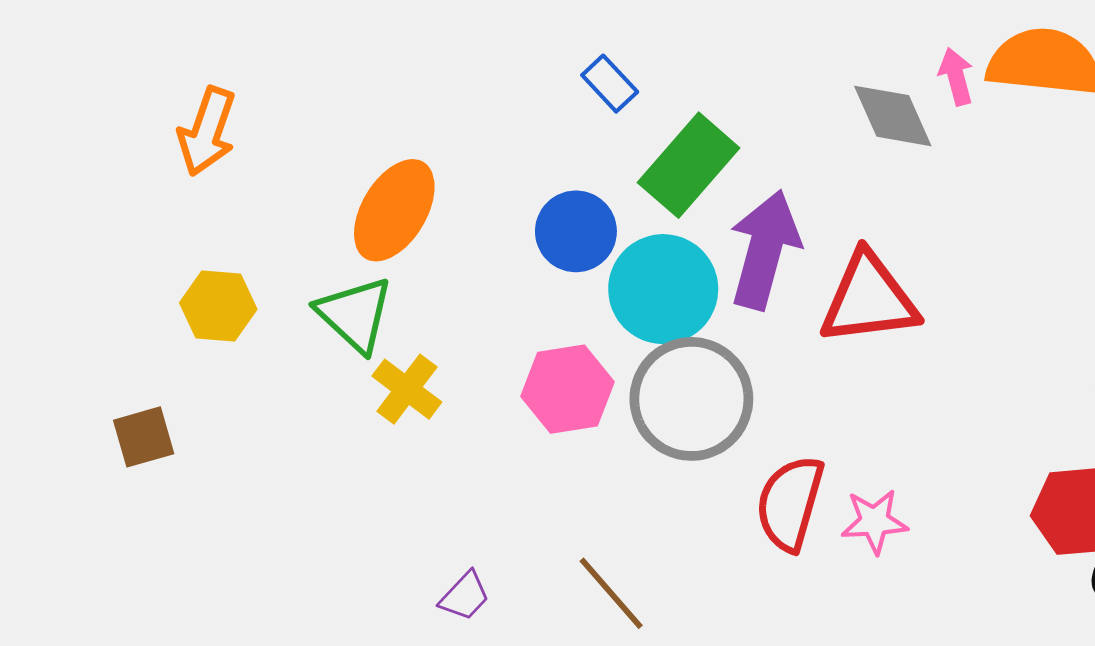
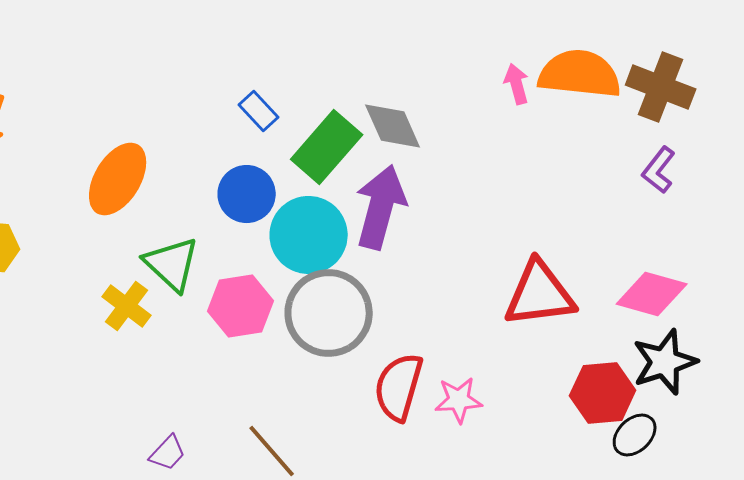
blue rectangle: (610, 84) -> (259, 111), moved
gray diamond: (893, 116) -> (393, 126), moved
red triangle: (869, 299) -> (540, 294), moved
green triangle: (355, 314) -> (172, 264), moved

